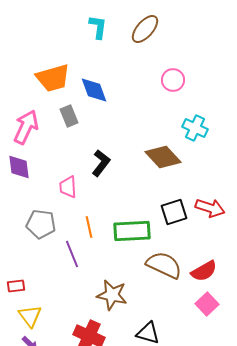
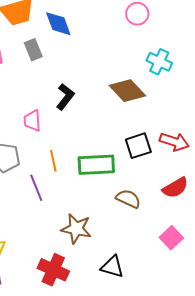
brown semicircle: (164, 265) -> (128, 199), size x0.7
red semicircle: (204, 271) -> (175, 188), moved

